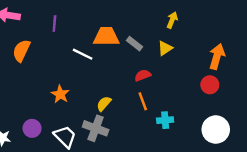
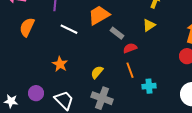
orange trapezoid: (106, 37) -> (99, 15), turned -30
gray rectangle: (134, 44) -> (117, 33), moved
white line: (83, 54) -> (69, 29), moved
gray cross: (96, 128) -> (102, 98), moved

